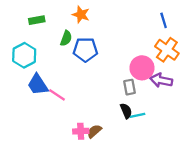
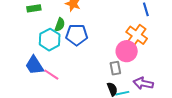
orange cross: (167, 50) -> (137, 35), moved
cyan hexagon: (24, 55) -> (50, 40), moved
purple arrow: (161, 80) -> (143, 83), moved

